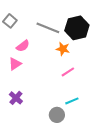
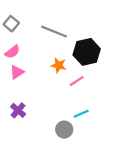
black hexagon: (77, 28) -> (87, 52), moved
pink semicircle: (23, 46) -> (12, 52), moved
orange star: (63, 49) -> (59, 65), moved

